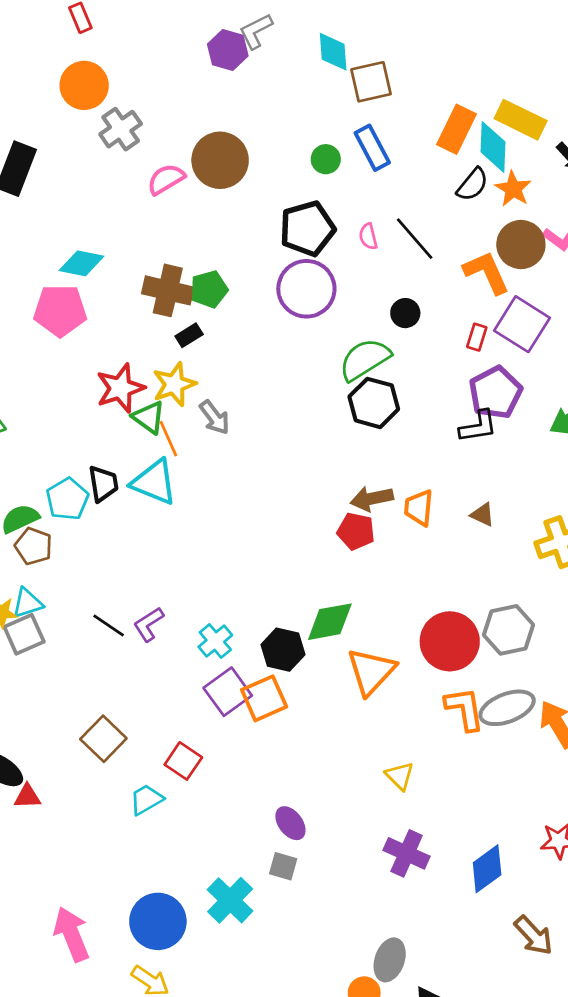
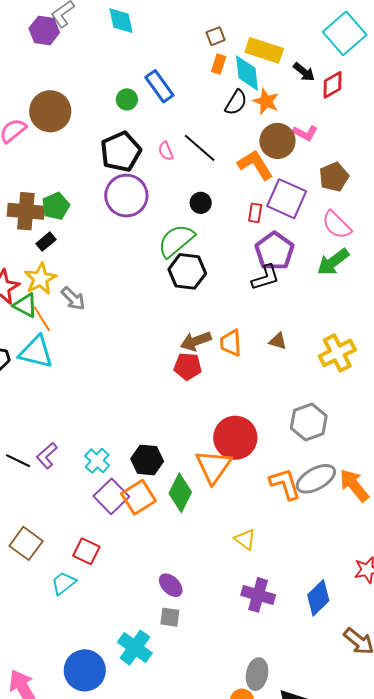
brown square: (371, 82) -> (216, 36), moved, size x0.6
orange rectangle: (456, 129) -> (219, 64), size x0.6
green diamond: (330, 622) -> (180, 493), moved, turned -45
red circle: (450, 641) -> (235, 438), moved

